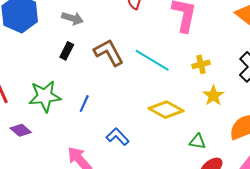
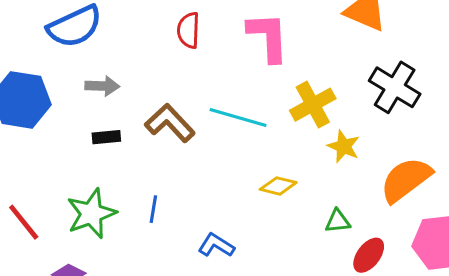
black rectangle: (67, 51) -> (106, 137), turned 72
yellow cross: (201, 64) -> (313, 105), size x1.6
yellow diamond: (166, 110) -> (278, 186), size x0.7

